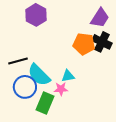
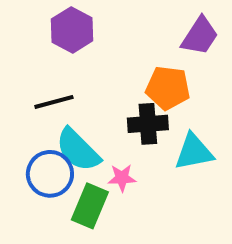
black cross: (102, 42) -> (148, 124), moved, turned -30
black line: (18, 61) -> (54, 102), moved
cyan triangle: (68, 76) -> (194, 152), moved, size x1.5

